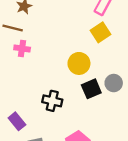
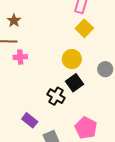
black square: (91, 89) -> (75, 83), moved
black cross: (52, 101) -> (56, 96), turned 30

